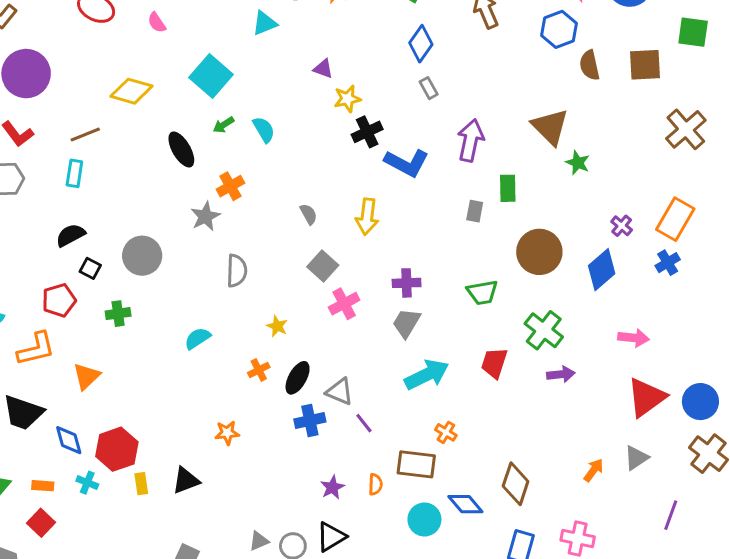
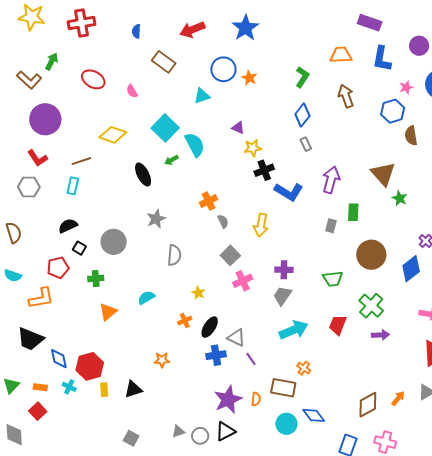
cyan semicircle: (264, 130) -> (195, 145), moved, size x1.4
orange cross: (230, 186) -> (208, 201), moved
orange triangle: (86, 376) -> (108, 312), moved
brown diamond: (516, 484) -> (368, 405), moved, turned 40
purple star: (332, 487) -> (228, 399), size x1.8

